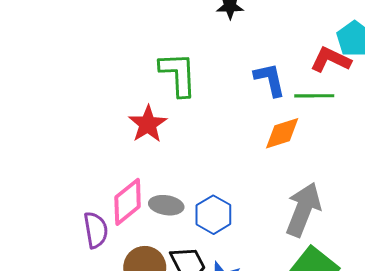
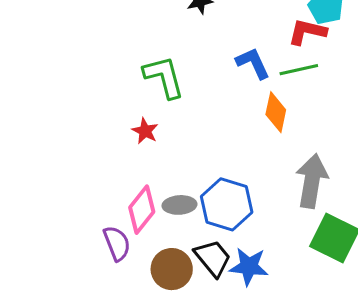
red star: (148, 124) -> (145, 131), size x0.7
orange diamond: (282, 133) -> (276, 112), turned -48
blue hexagon: (213, 215) -> (227, 204), size x1.4

